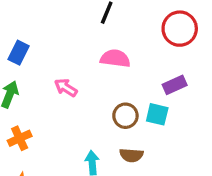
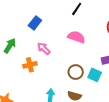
blue rectangle: (19, 53) -> (35, 23), moved
orange cross: (20, 138) -> (30, 65), moved

